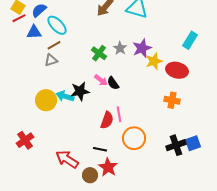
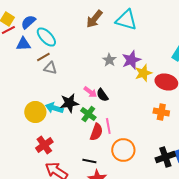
green cross: (99, 53) -> (88, 114), moved
gray triangle: (51, 60) -> (50, 68), moved, turned 32
red cross: (25, 140) -> (44, 145), moved

